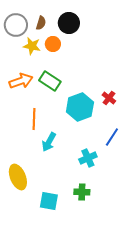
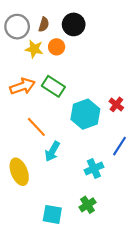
orange line: (34, 119) -> (36, 127), turned -45
yellow ellipse: (18, 177) -> (19, 172), moved
green cross: (82, 192) -> (88, 205), turned -35

